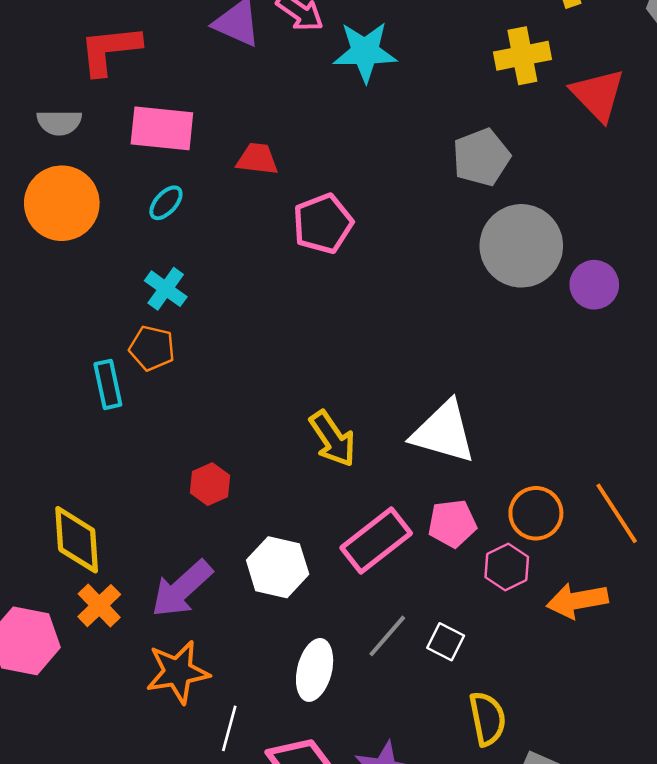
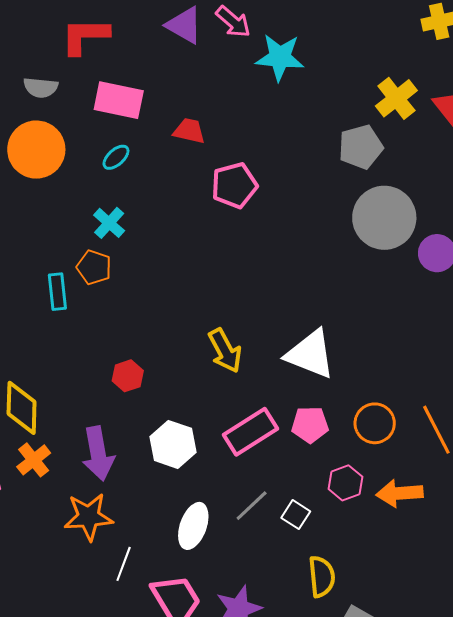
yellow cross: (522, 56) -> (396, 98), moved, turned -33
pink hexagon: (507, 567) -> (345, 483), moved
purple arrow: (182, 589) -> (98, 454), turned -64

